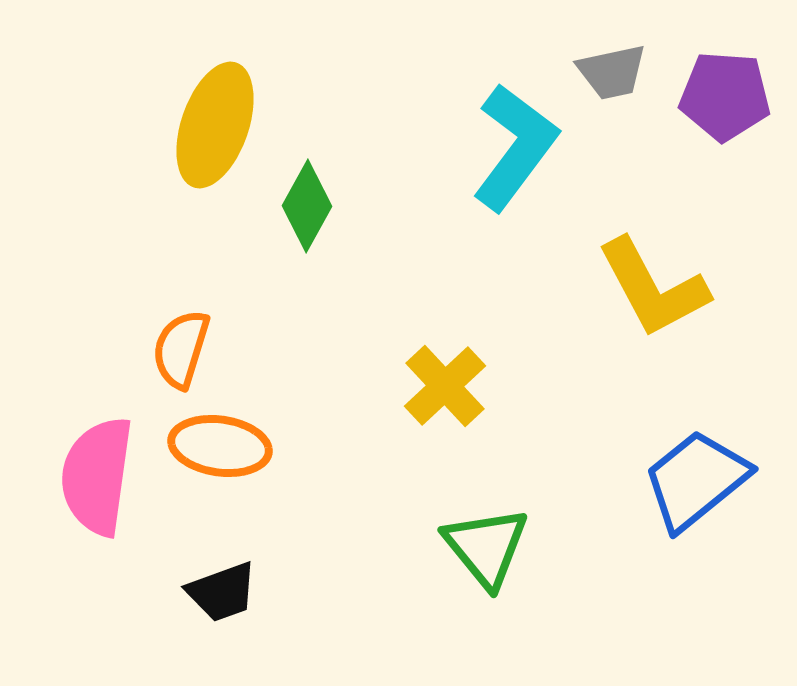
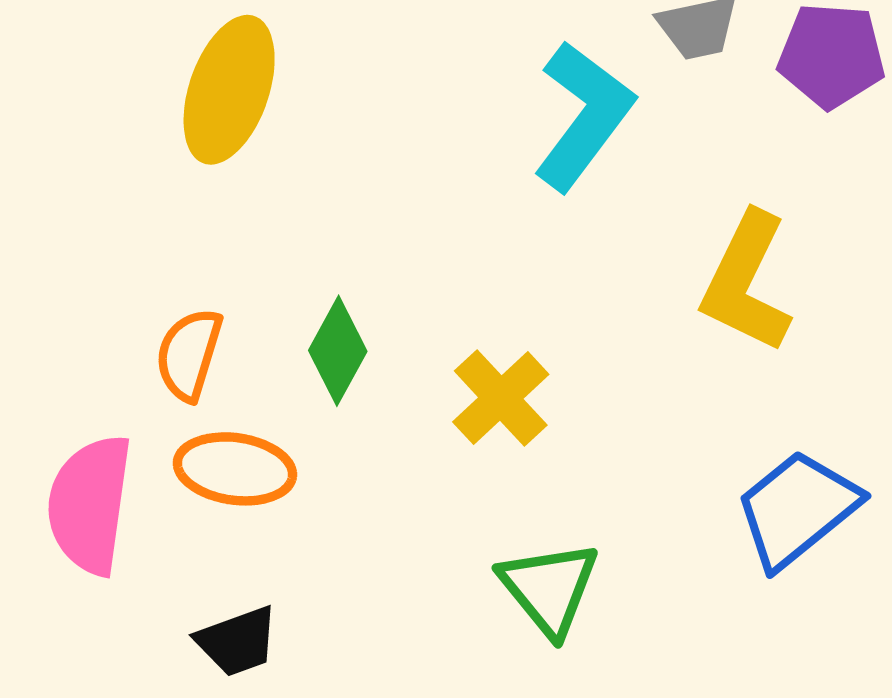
green diamond: (307, 206) -> (338, 351), moved
yellow L-shape: (653, 288) -> (746, 282), turned 54

